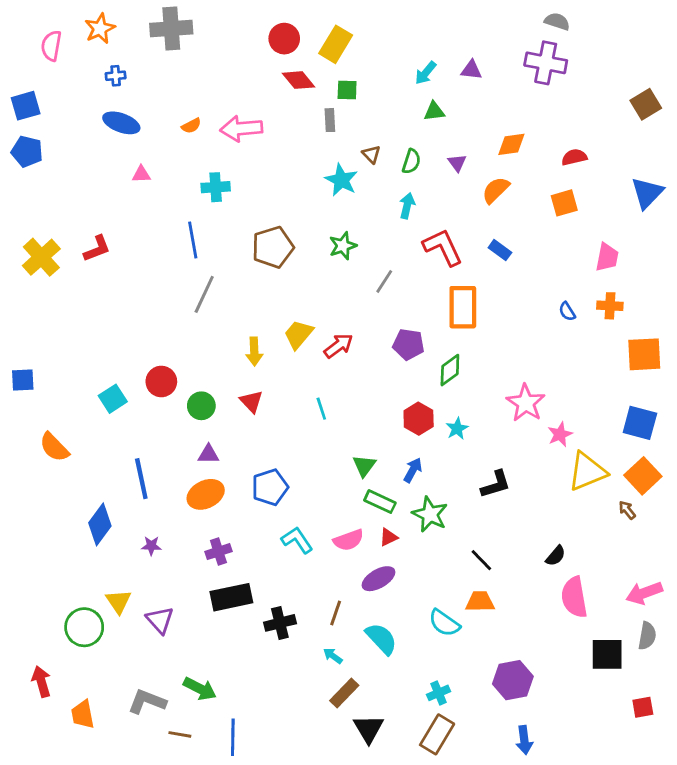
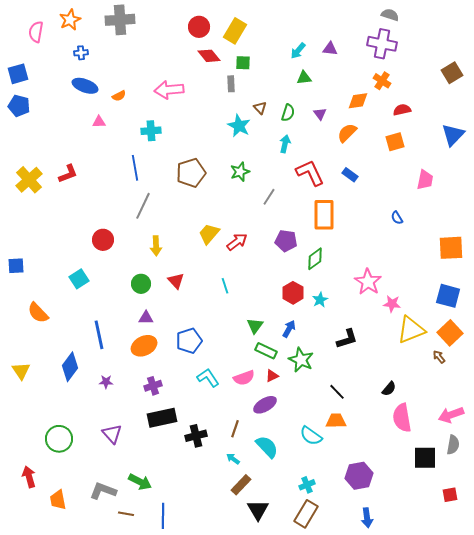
orange semicircle: (191, 126) -> (119, 96), moved
orange cross: (610, 306) -> (382, 81), moved, turned 30
yellow arrow: (254, 351) -> (156, 246), moved
red circle: (161, 381) -> (103, 240), moved
pink star: (560, 434) -> (392, 304), turned 30
yellow triangle: (118, 602) -> (21, 371), moved

